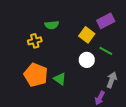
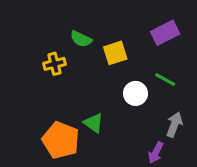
green semicircle: (52, 25) -> (81, 39), turned 32
yellow square: (87, 35) -> (115, 53), moved, turned 35
orange pentagon: (36, 75) -> (61, 140), moved

